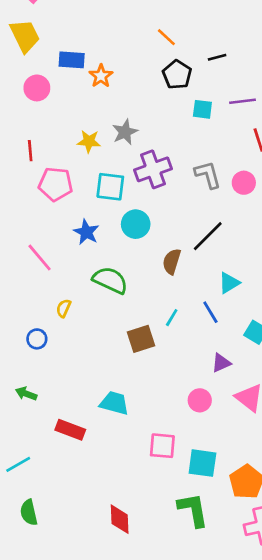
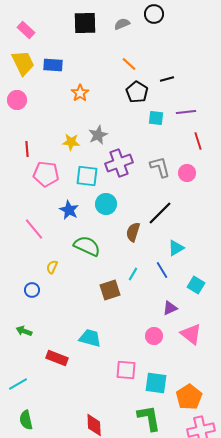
blue rectangle: (72, 60) -> (53, 65), moved
pink circle: (37, 88) -> (17, 100), moved

